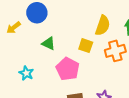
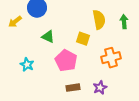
yellow semicircle: (103, 25) -> (99, 20), turned -30
orange cross: (115, 51) -> (111, 58), moved

